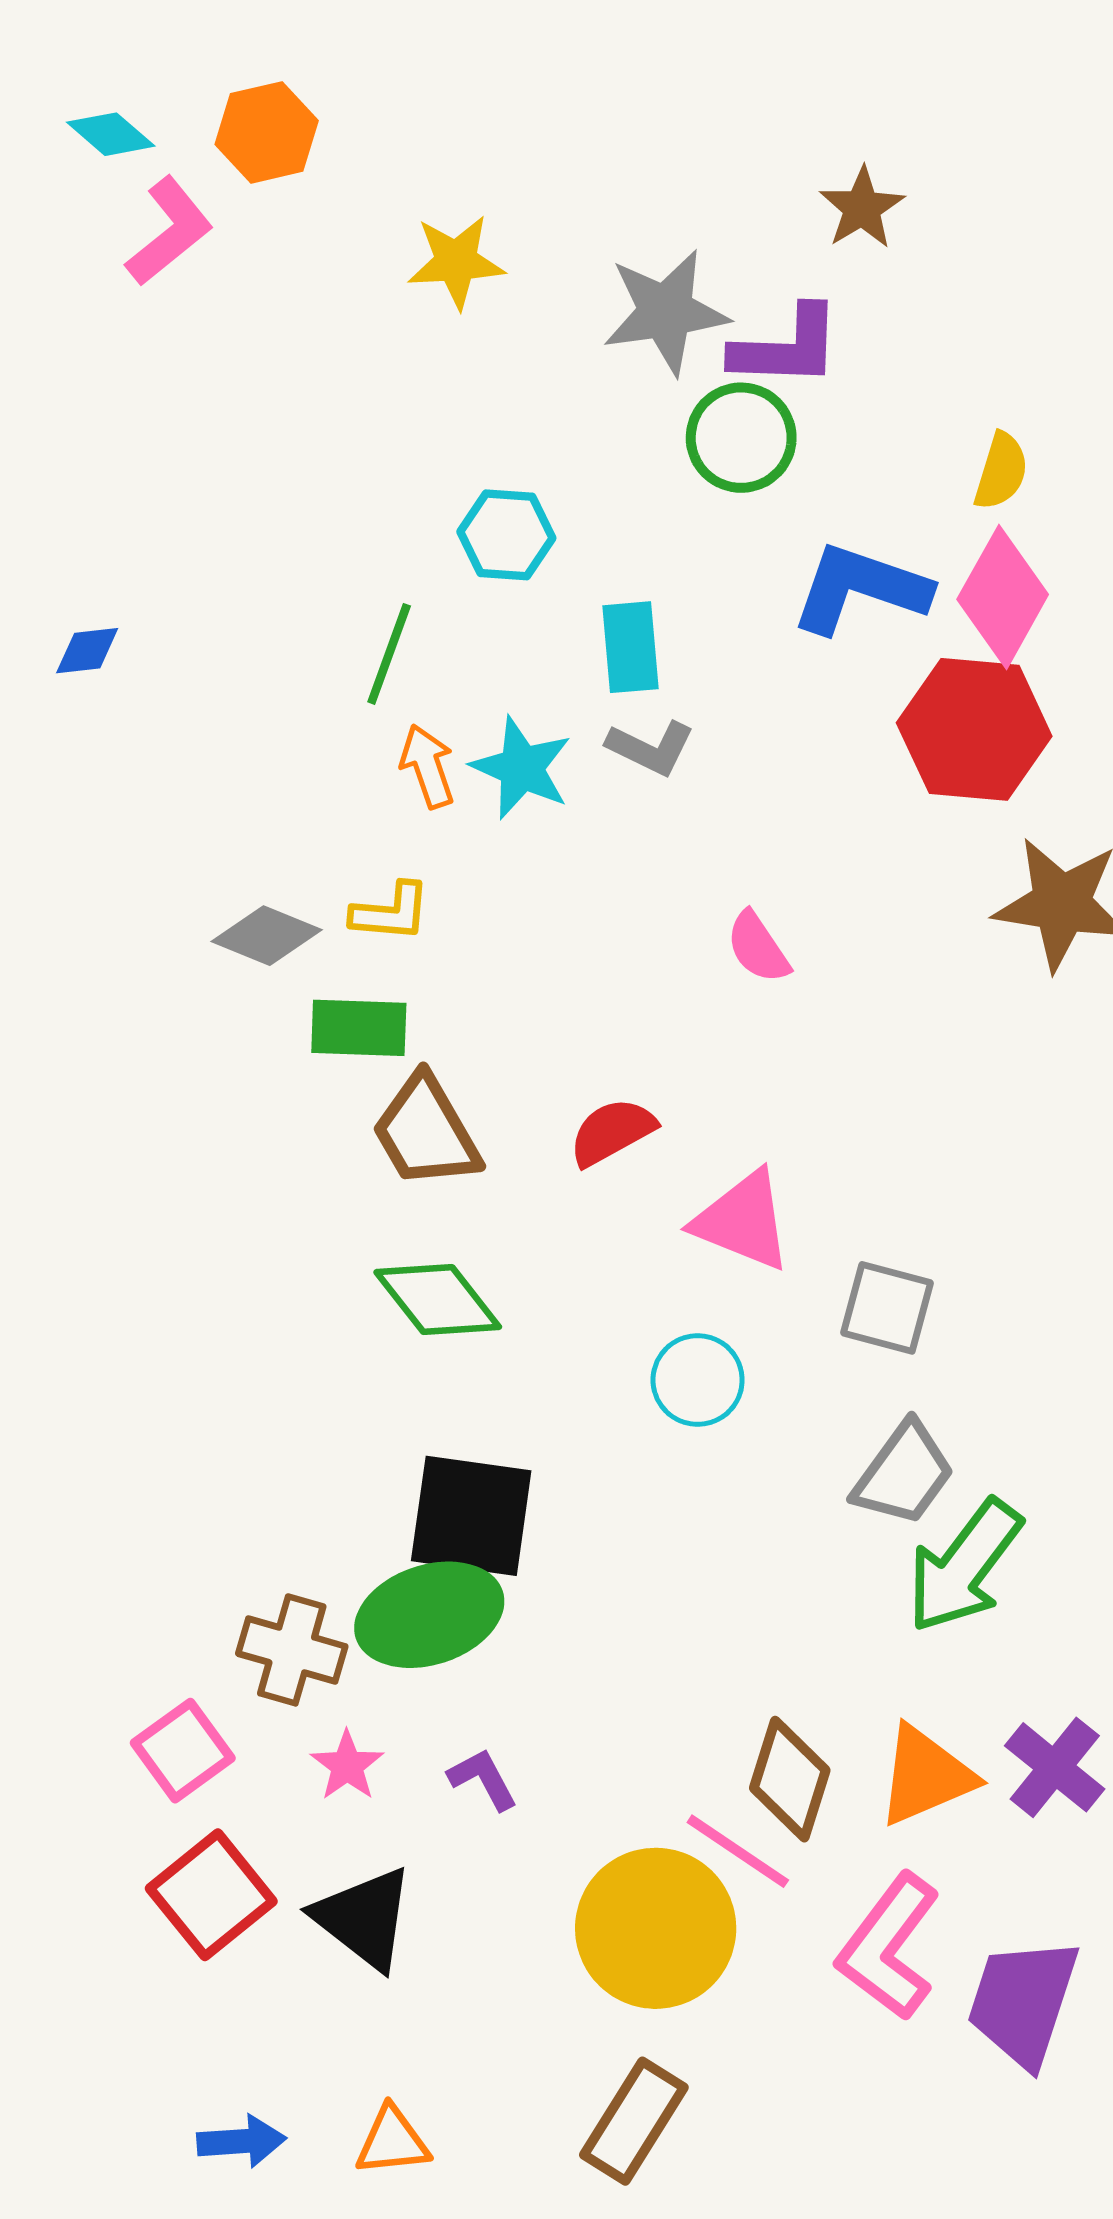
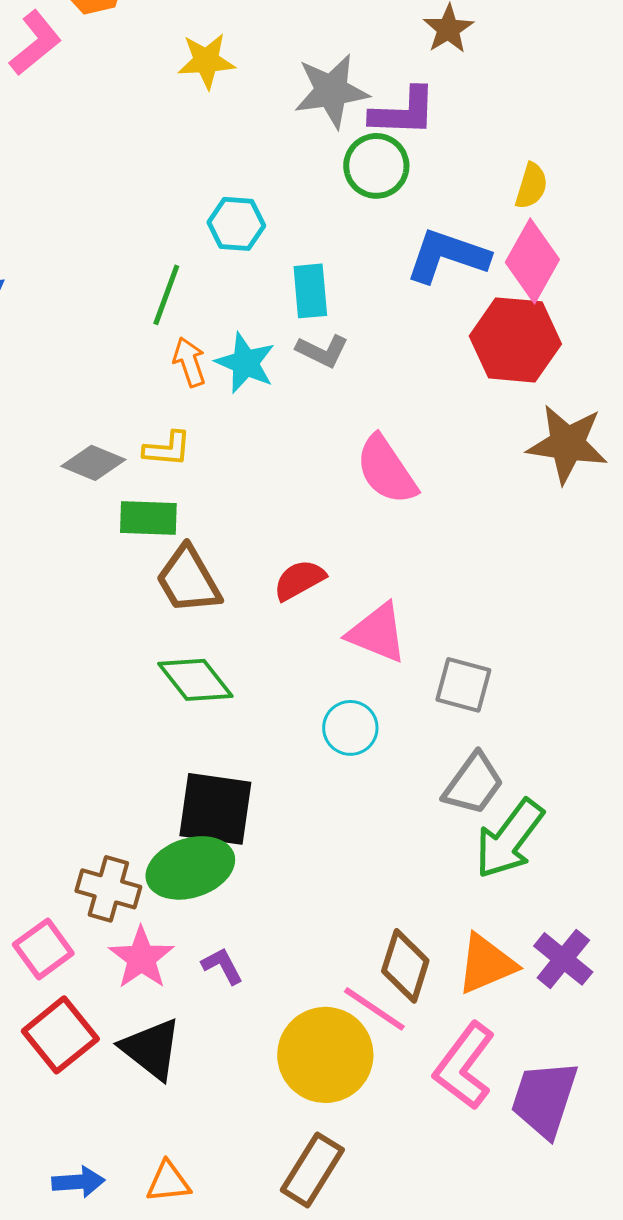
pink semicircle: (758, 947) -> (386, 470), size x1.6
pink star: (347, 1766) -> (141, 958), size x1.5

